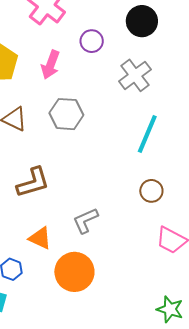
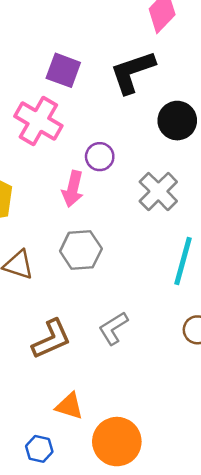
black circle: (142, 21) -> (177, 121), moved
pink arrow: (51, 65) -> (73, 189), moved
gray L-shape: (86, 220) -> (113, 328), moved

